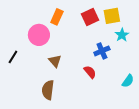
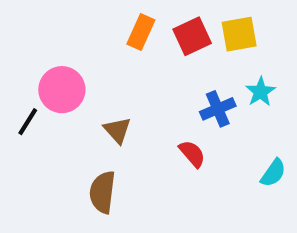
orange rectangle: (57, 17) -> (141, 32), moved
pink circle: (39, 35) -> (62, 90), moved
cyan star: (122, 35) -> (260, 92), moved

